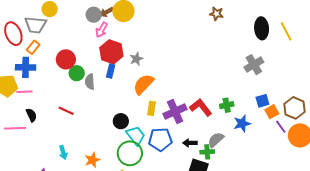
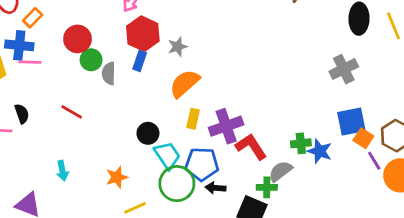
pink line: (25, 92) -> (30, 62), moved
blue square: (262, 101) -> (351, 122), size x1.5
green cross: (227, 105) -> (301, 143), moved
red L-shape: (201, 107) -> (251, 147), moved
orange square: (272, 112) -> (363, 138), turned -32
blue star: (242, 123) -> (320, 151), turned 30
black arrow: (190, 143) -> (216, 188), moved
green circle: (130, 153) -> (177, 184), moved
orange star: (92, 160) -> (117, 177), moved

